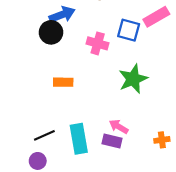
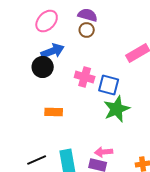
blue square: (129, 30) -> (109, 85), moved
pink arrow: (119, 127) -> (104, 152), turned -36

